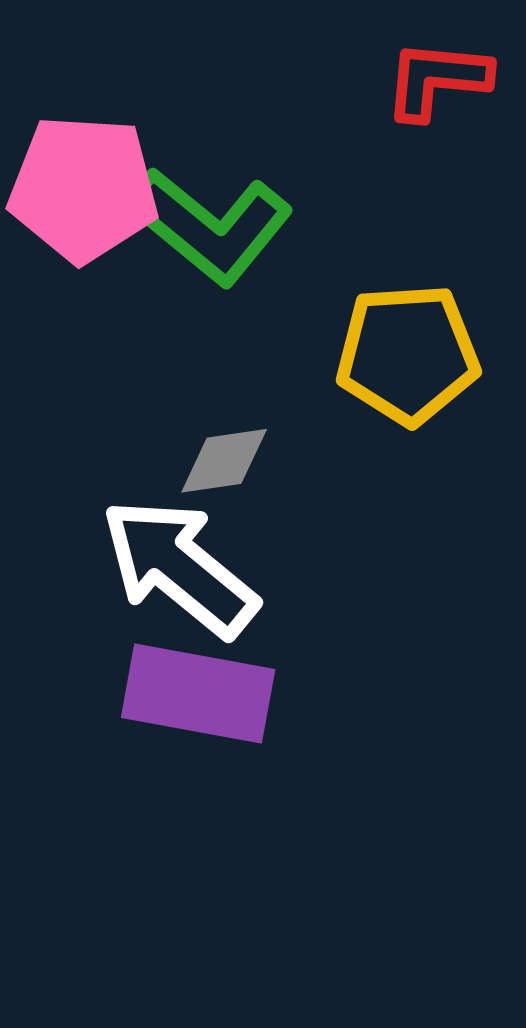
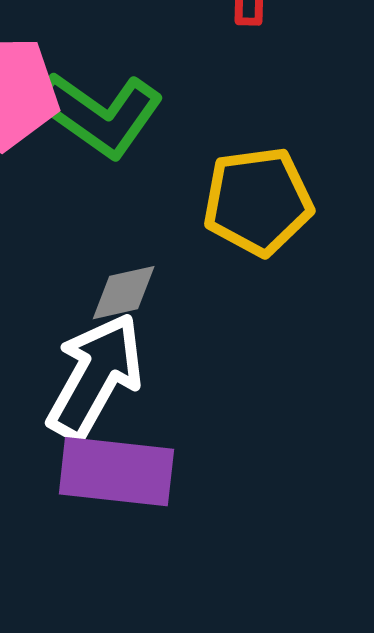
white arrow: (179, 567) -> (95, 376), turned 84

